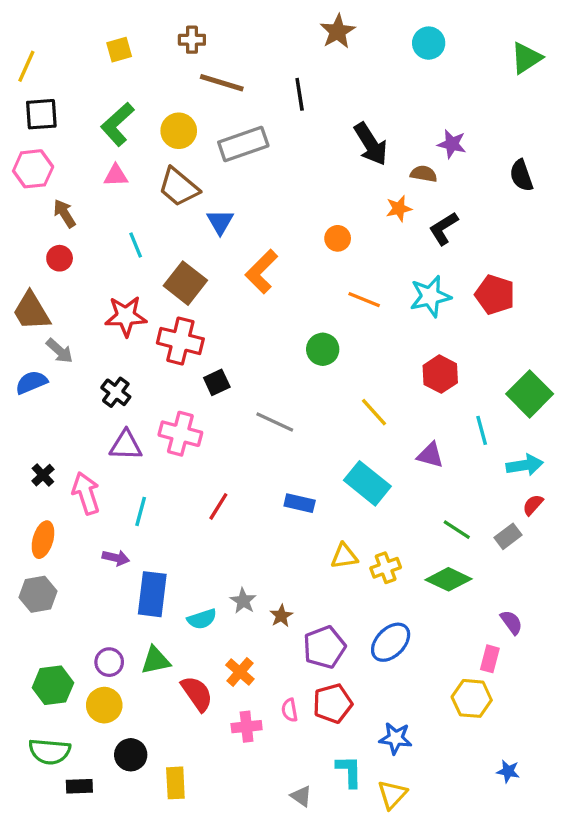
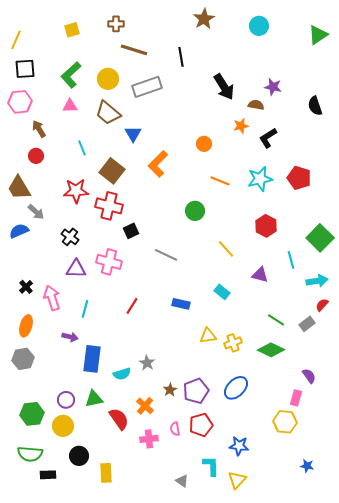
cyan rectangle: (367, 483) -> (222, 292), size x0.6
brown star: (281, 616) -> (170, 390), moved

